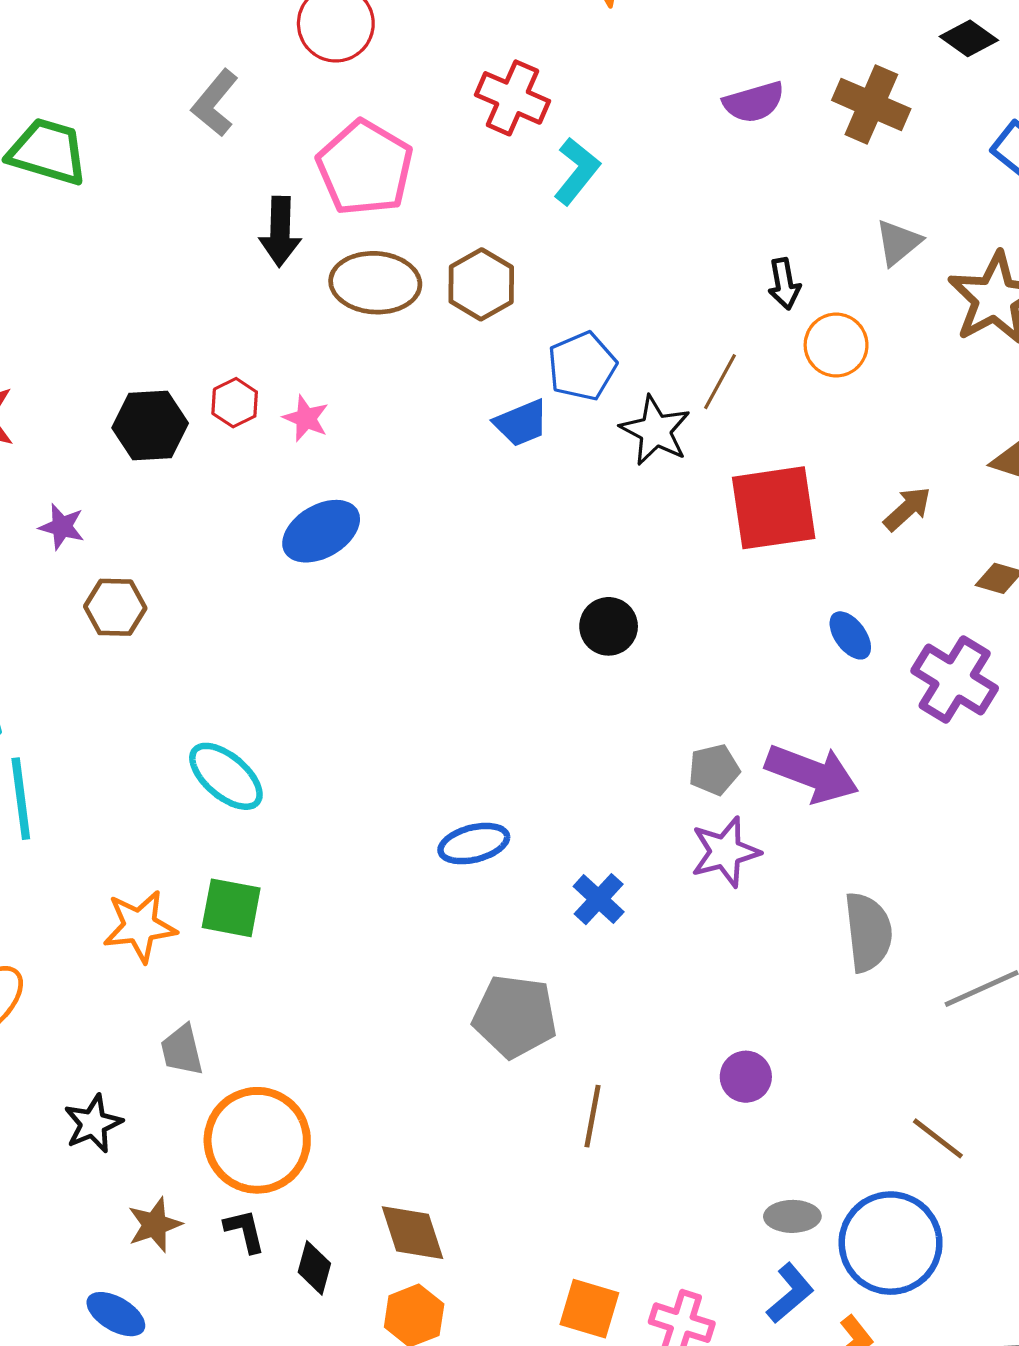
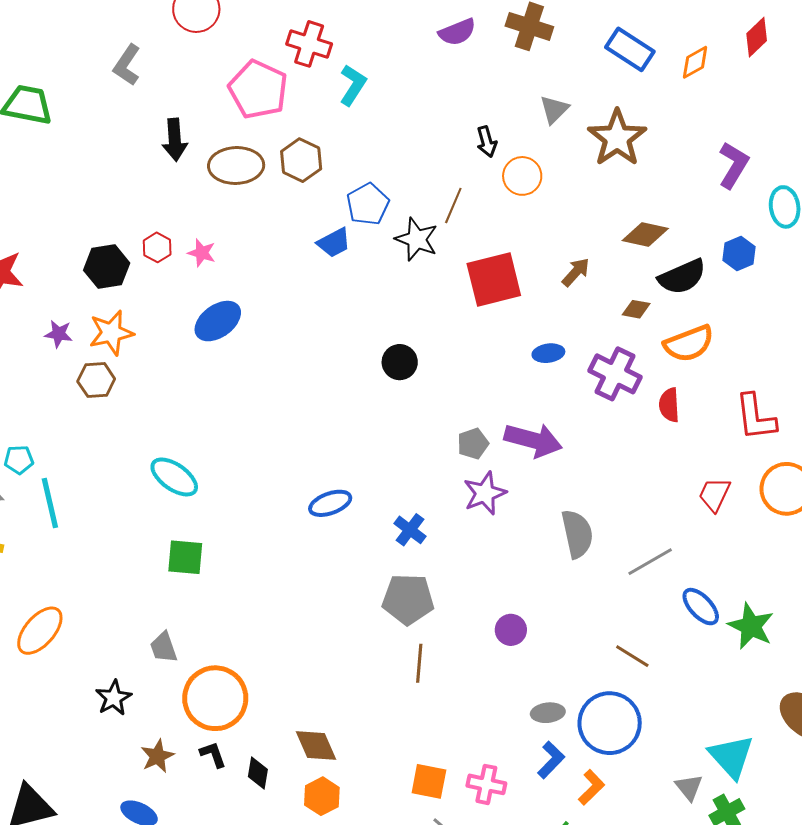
pink pentagon: (365, 168) -> (258, 90), moved
blue ellipse: (850, 635) -> (548, 353), turned -56
orange star: (140, 926) -> (111, 333), moved
gray pentagon: (515, 1016) -> (408, 599), moved

